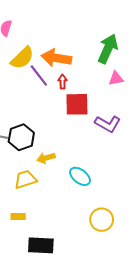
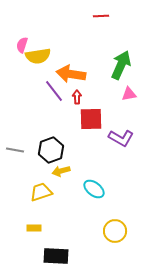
yellow semicircle: (22, 58) -> (38, 56), moved, turned 35
black hexagon: (21, 137) -> (51, 150), moved

